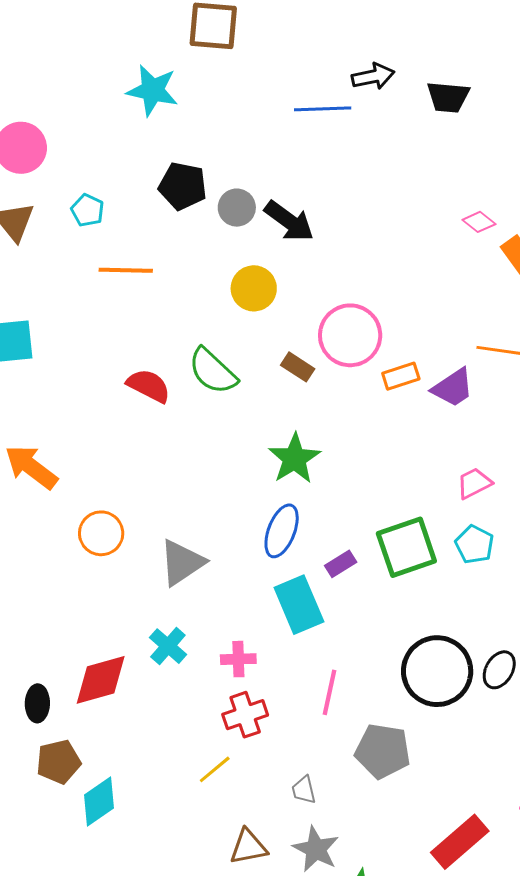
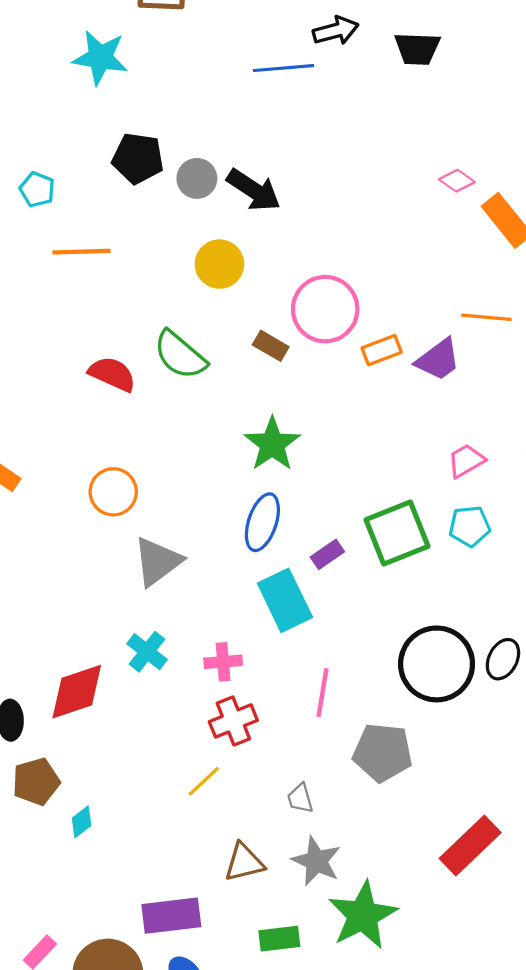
orange circle: (101, 533) -> (113, 492), moved
cyan pentagon: (474, 544) -> (470, 526), turned -30
cyan diamond: (99, 801) -> (82, 822), size x0.6

